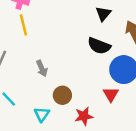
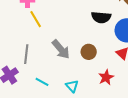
gray arrow: (42, 68) -> (61, 49), size x1.5
brown circle: (62, 95) -> (89, 52), moved

